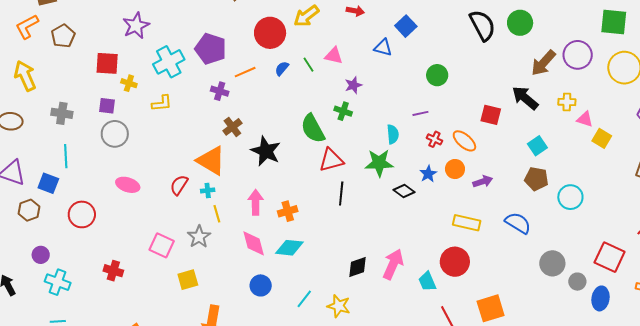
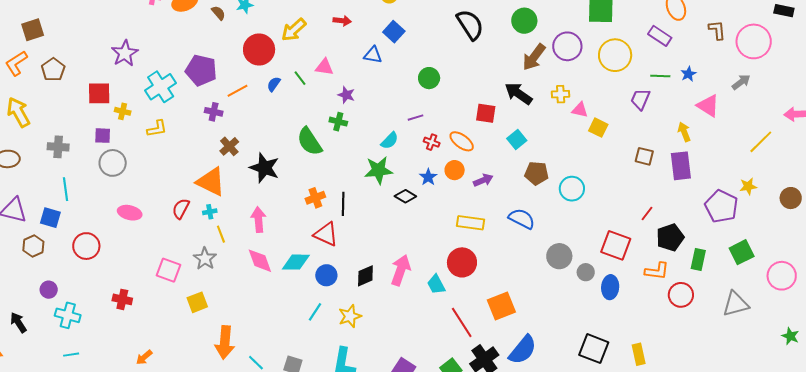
green circle: (520, 23) -> (524, 21), moved
purple star: (353, 85) -> (346, 95), turned -30
cyan semicircle: (393, 134) -> (390, 141), turned 54
cyan square: (537, 146) -> (517, 139), moved
red triangle: (331, 160) -> (326, 234), moved, turned 44
orange cross: (288, 211) -> (315, 198), moved
blue circle: (261, 285) -> (326, 275), moved
yellow star: (339, 306) -> (350, 316), turned -30

